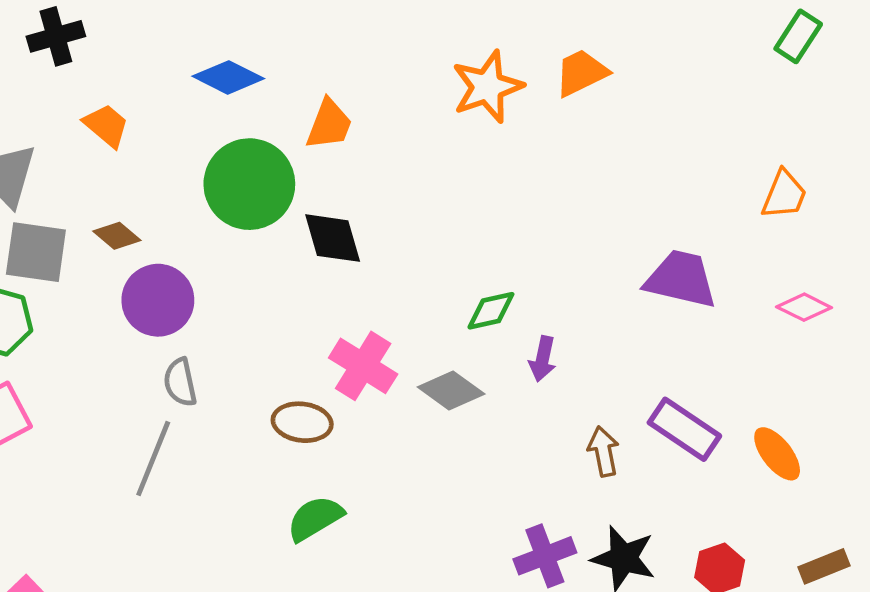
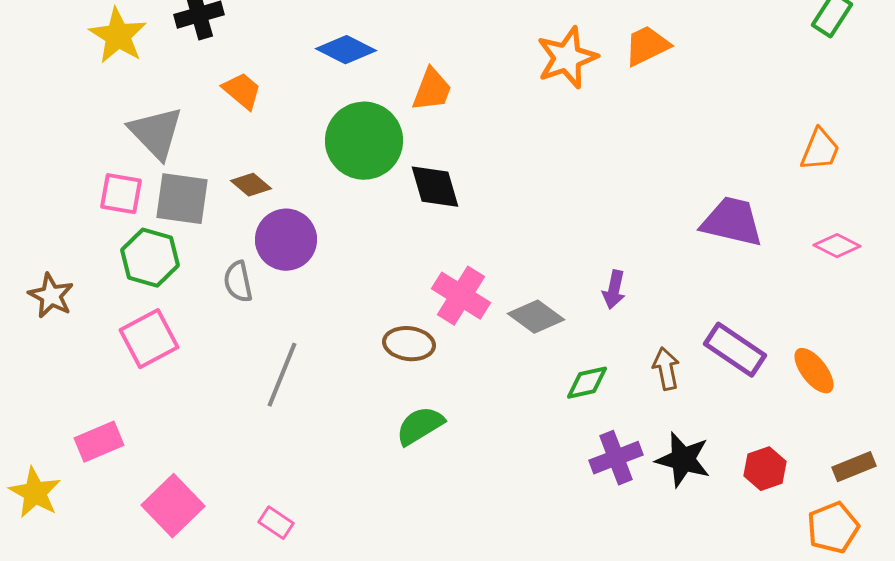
green diamond: (491, 311) -> (587, 383), moved
gray semicircle: (180, 382) -> (238, 282), moved

